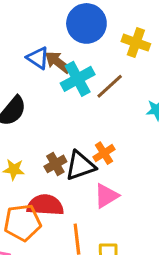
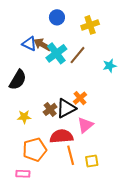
blue circle: (86, 23) -> (57, 17), size x0.6
yellow cross: (136, 43) -> (90, 25), turned -30
red semicircle: (45, 205) -> (61, 136), moved

